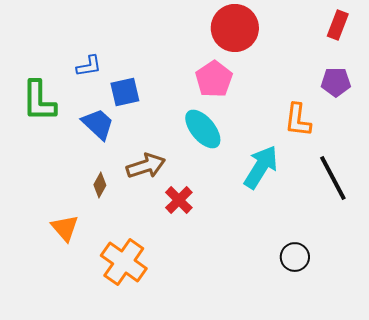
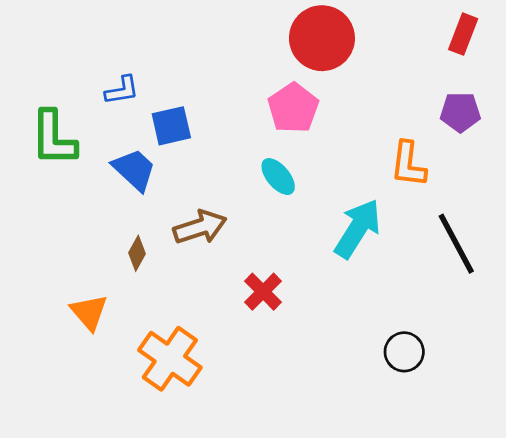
cyan ellipse: (203, 129) -> (278, 177), size x0.7
red cross: (179, 200) -> (263, 292), moved

